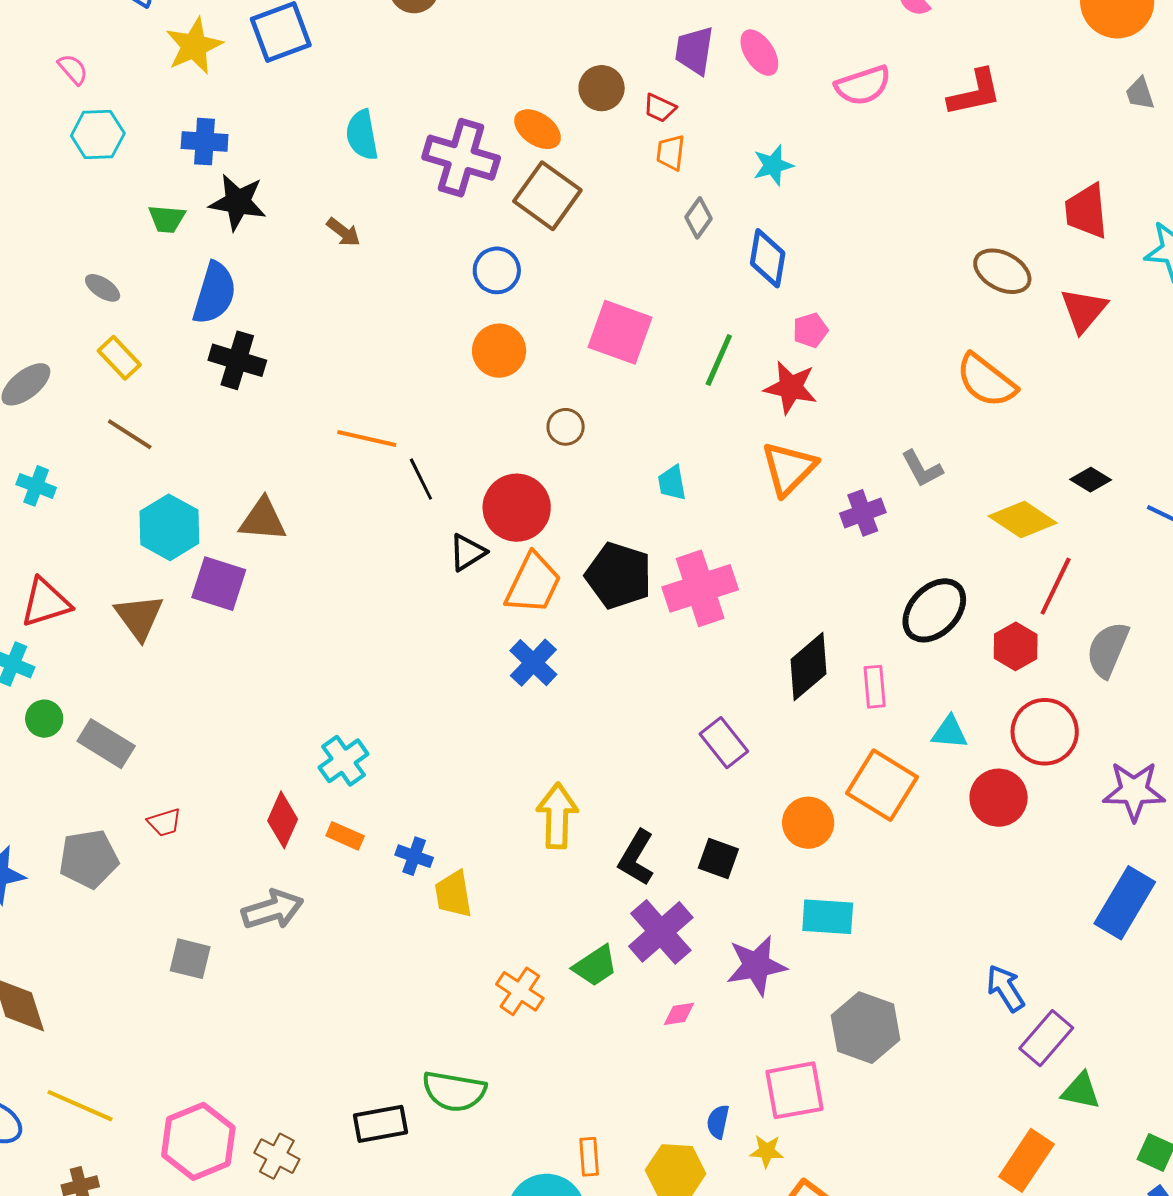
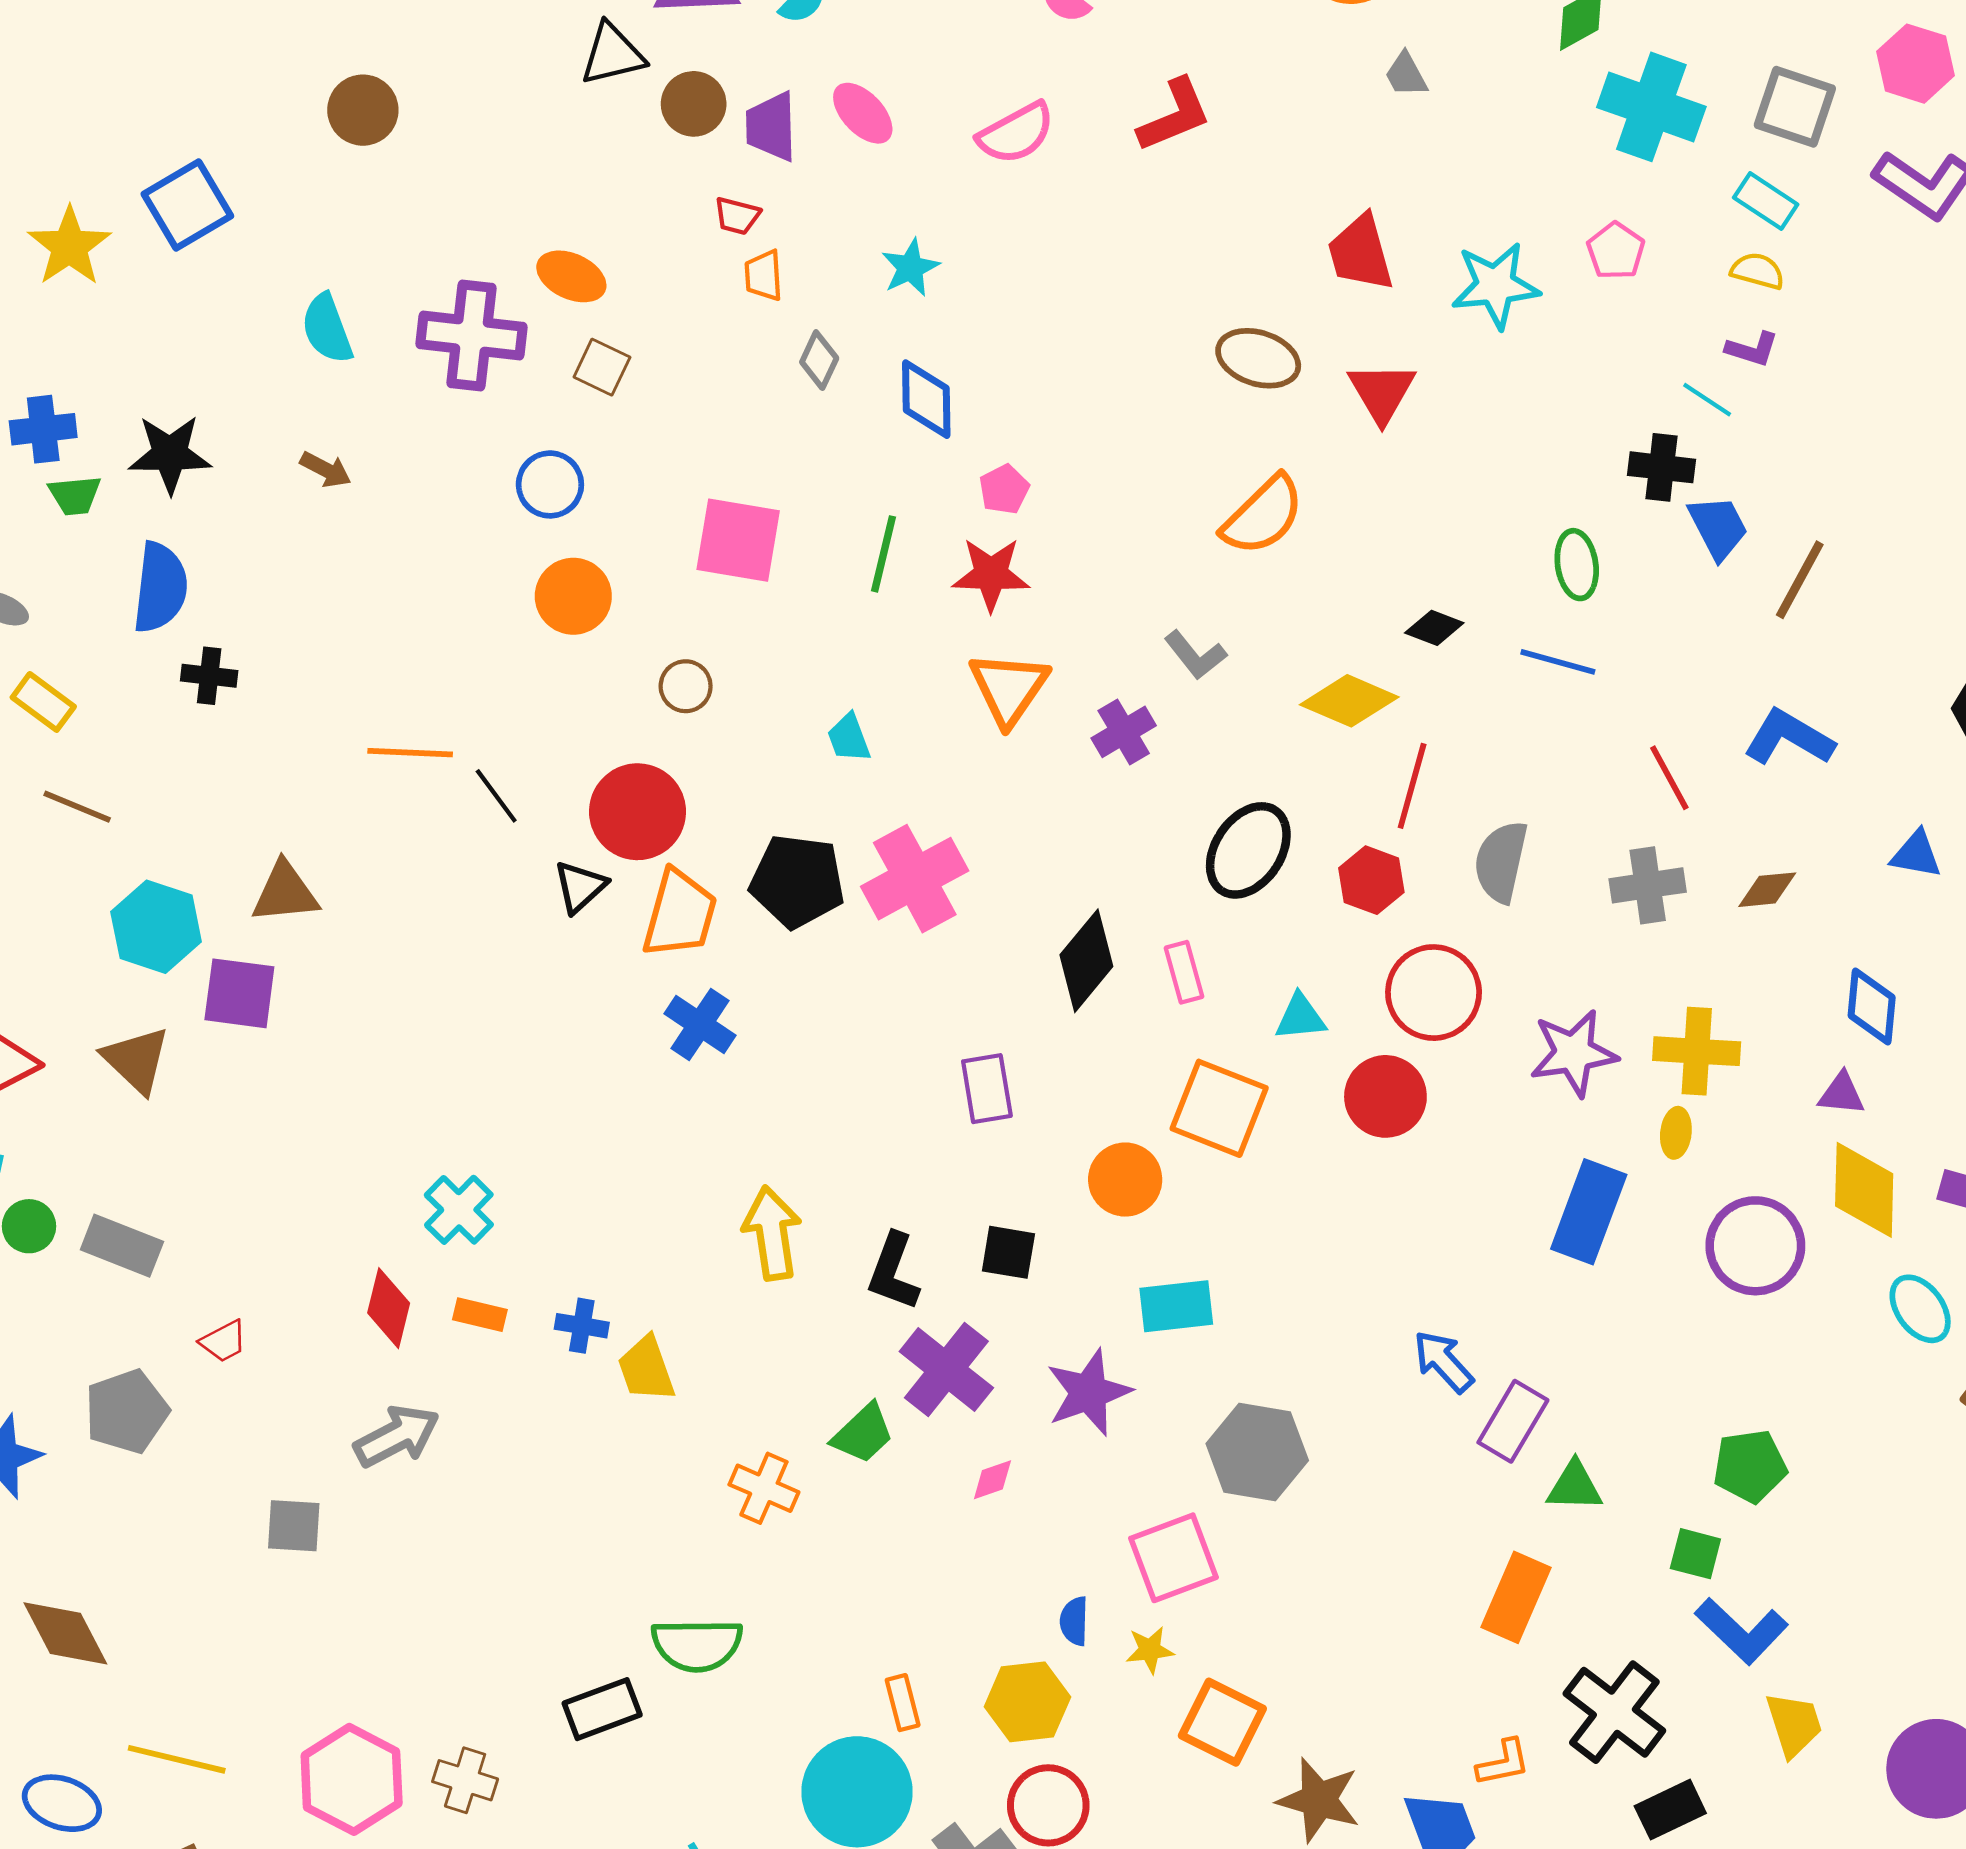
brown circle: (602, 88) -> (694, 104), moved
blue cross: (205, 142) -> (43, 429), moved
brown square: (547, 196) -> (602, 367), size x0.6
black cross: (237, 360) -> (209, 676), size x0.7
orange semicircle: (986, 381) -> (1263, 515), turned -72
purple rectangle: (724, 743) -> (987, 1089), turned 39

